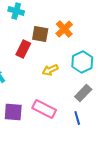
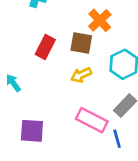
brown square: (40, 34) -> (81, 43), moved
pink rectangle: (44, 109) -> (92, 120), moved

